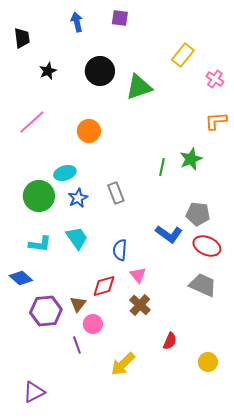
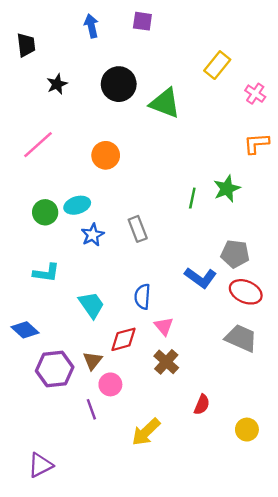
green triangle: (139, 87) -> (165, 103), turned 40
green circle: (39, 196) -> (45, 212), moved, size x0.7
cyan trapezoid: (77, 238) -> (91, 305), moved
cyan L-shape: (40, 244) -> (46, 273), moved

